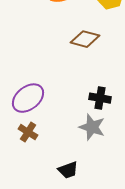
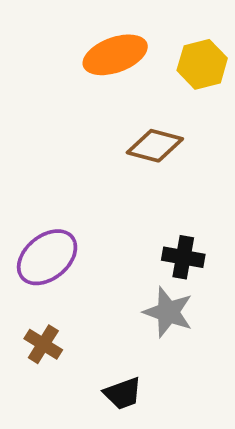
brown cross: (28, 132) -> (43, 344), moved

